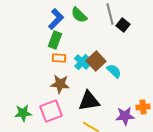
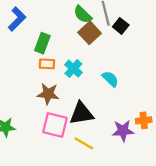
green semicircle: (79, 15) -> (83, 14), moved
blue L-shape: (56, 19) -> (17, 19), moved
brown square: (96, 61) -> (90, 33), moved
pink square: (51, 111) -> (55, 125), moved, turned 35

